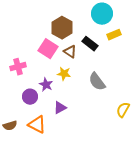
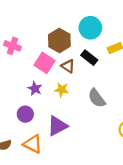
cyan circle: (102, 14) -> (90, 28), moved
pink cross: (18, 67) -> (12, 46), moved, turned 35
purple star: (46, 85) -> (35, 89), moved
purple triangle: (60, 108) -> (57, 126), size x1.5

